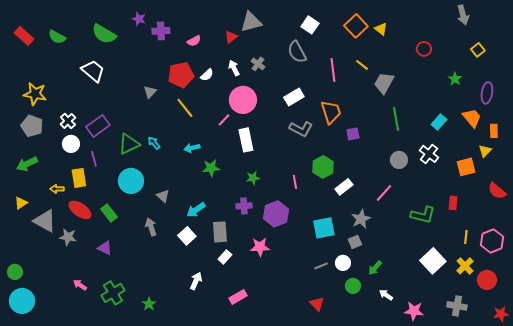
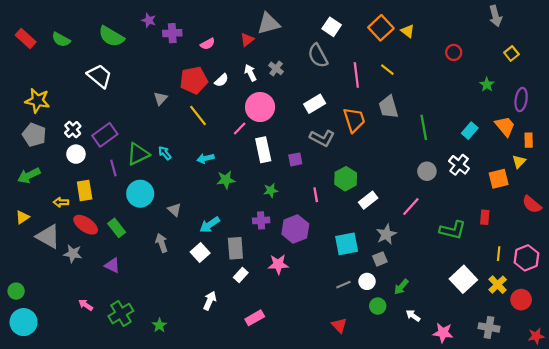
gray trapezoid: (384, 83) -> (388, 107), moved, turned -45
purple square: (353, 134) -> (295, 159), moved
purple line: (94, 159) -> (113, 168), moved

